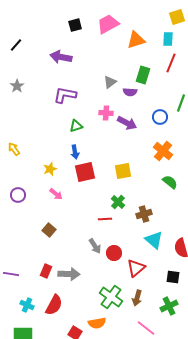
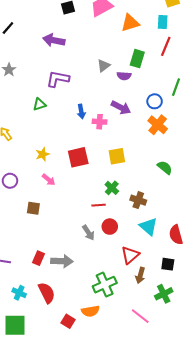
pink cross: (106, 113) -> (100, 122), moved
green triangle: (76, 126) -> (39, 104), moved
orange cross: (163, 151) -> (158, 125), moved
blue arrow: (75, 152) -> (81, 112), moved
brown cross: (144, 214) -> (138, 200), turned 35
brown square: (49, 230) -> (33, 208), moved, turned -32
red circle: (114, 253) -> (110, 227), moved
green cross: (111, 297) -> (105, 285), turned 30
brown arrow: (137, 298) -> (140, 275), moved
red semicircle: (54, 305) -> (47, 293), turned -55

